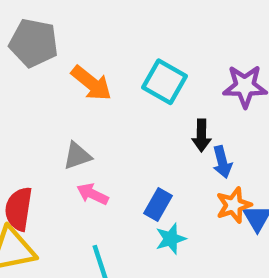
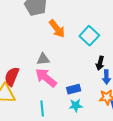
pink arrow: (93, 194) -> (46, 78), size x1.6
blue rectangle: (158, 205) -> (74, 89), turned 32

